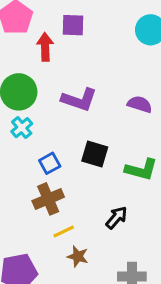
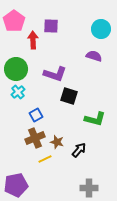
purple semicircle: (140, 104) -> (94, 56), moved
black square: (95, 154) -> (69, 96), moved
brown star: (78, 256) -> (57, 142), moved

